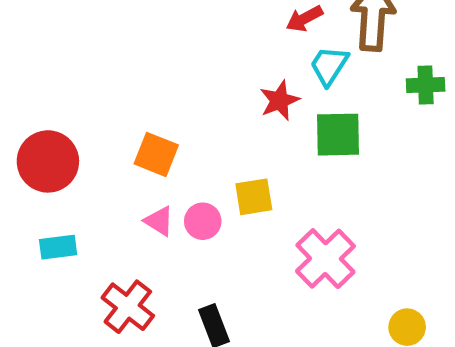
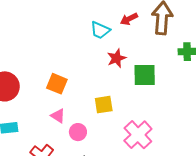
cyan trapezoid: (329, 66) -> (100, 30), moved, turned -100
pink circle: (203, 221) -> (78, 132), moved

